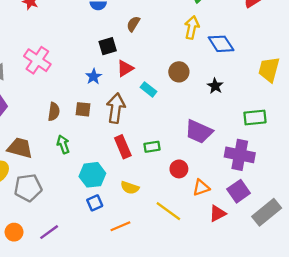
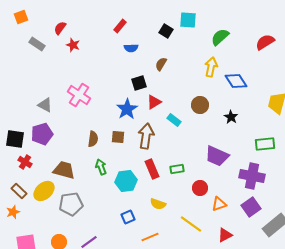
blue star: (94, 77) -> (127, 109), size x1.5
cyan hexagon: (92, 175) -> (126, 181), moved
red triangle: (218, 213) -> (225, 235), moved

